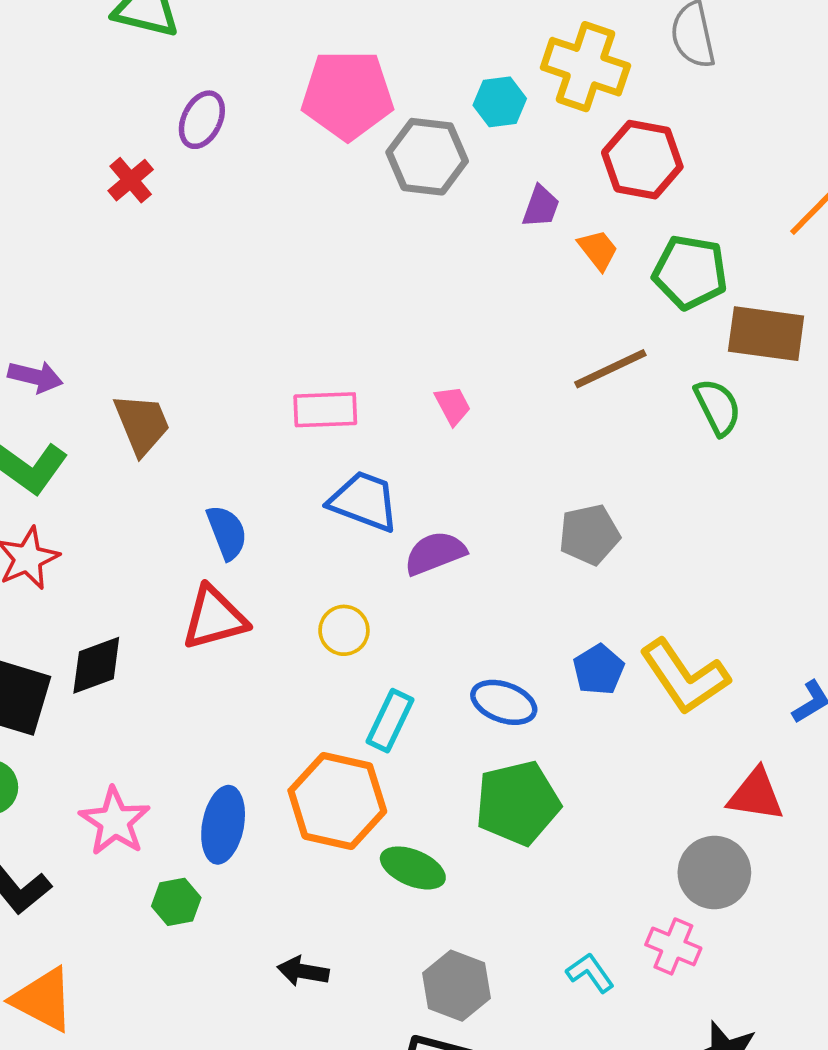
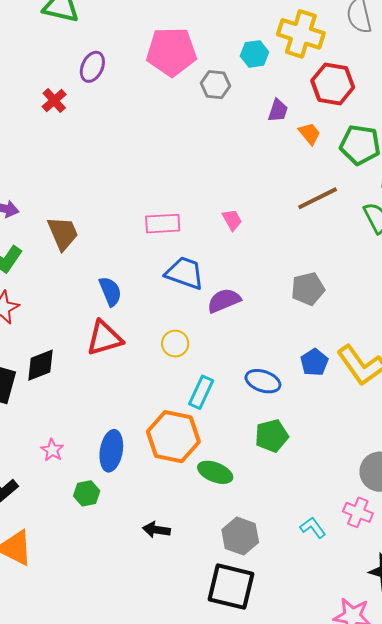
gray hexagon: (427, 157) -> (215, 85), size x0.7
green pentagon: (518, 803) -> (272, 436), size x0.7
pink star: (115, 821) -> (52, 450), size x0.6

